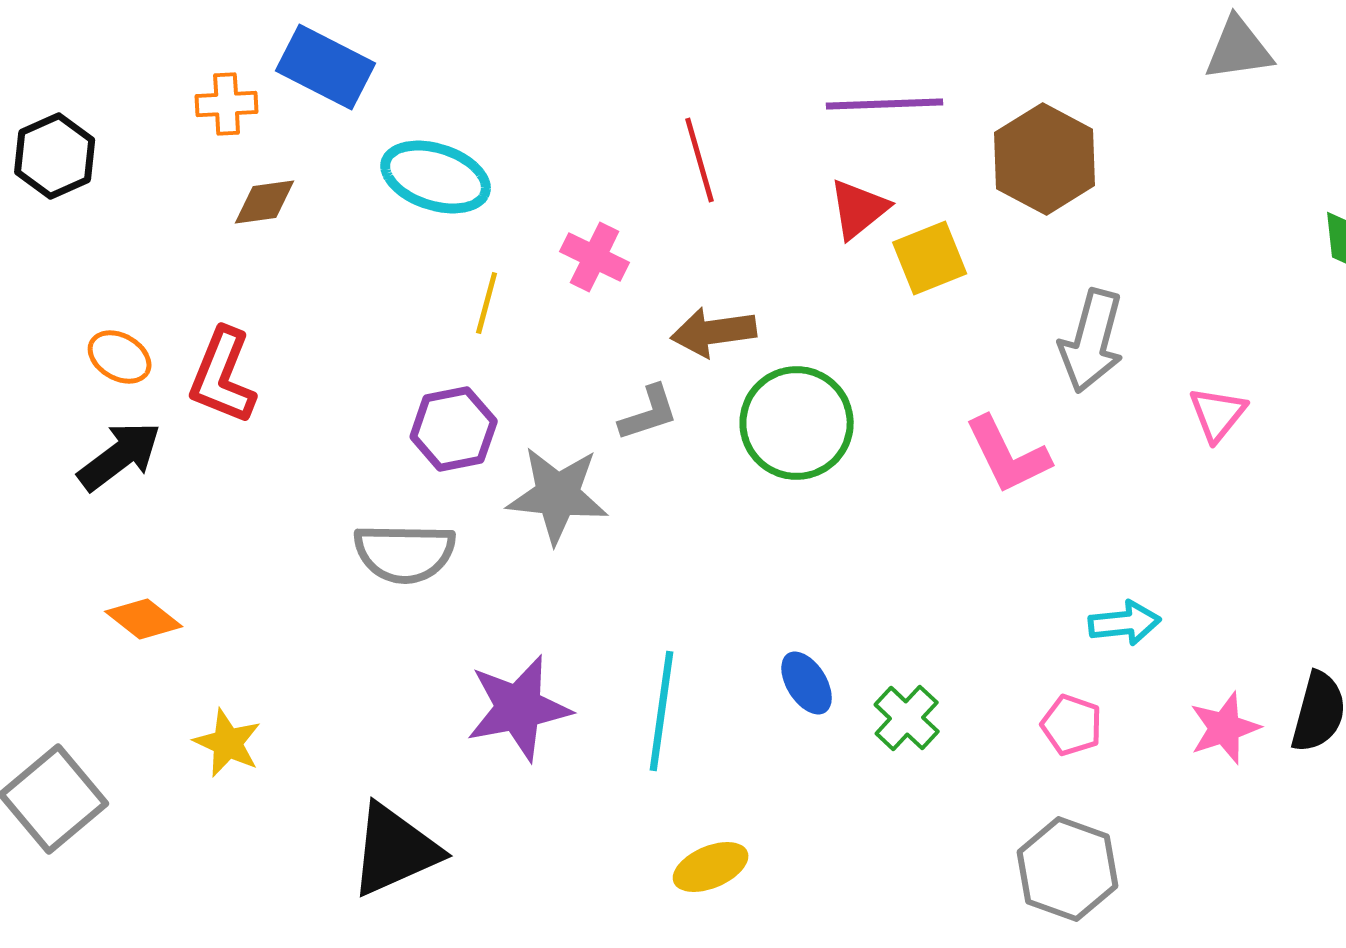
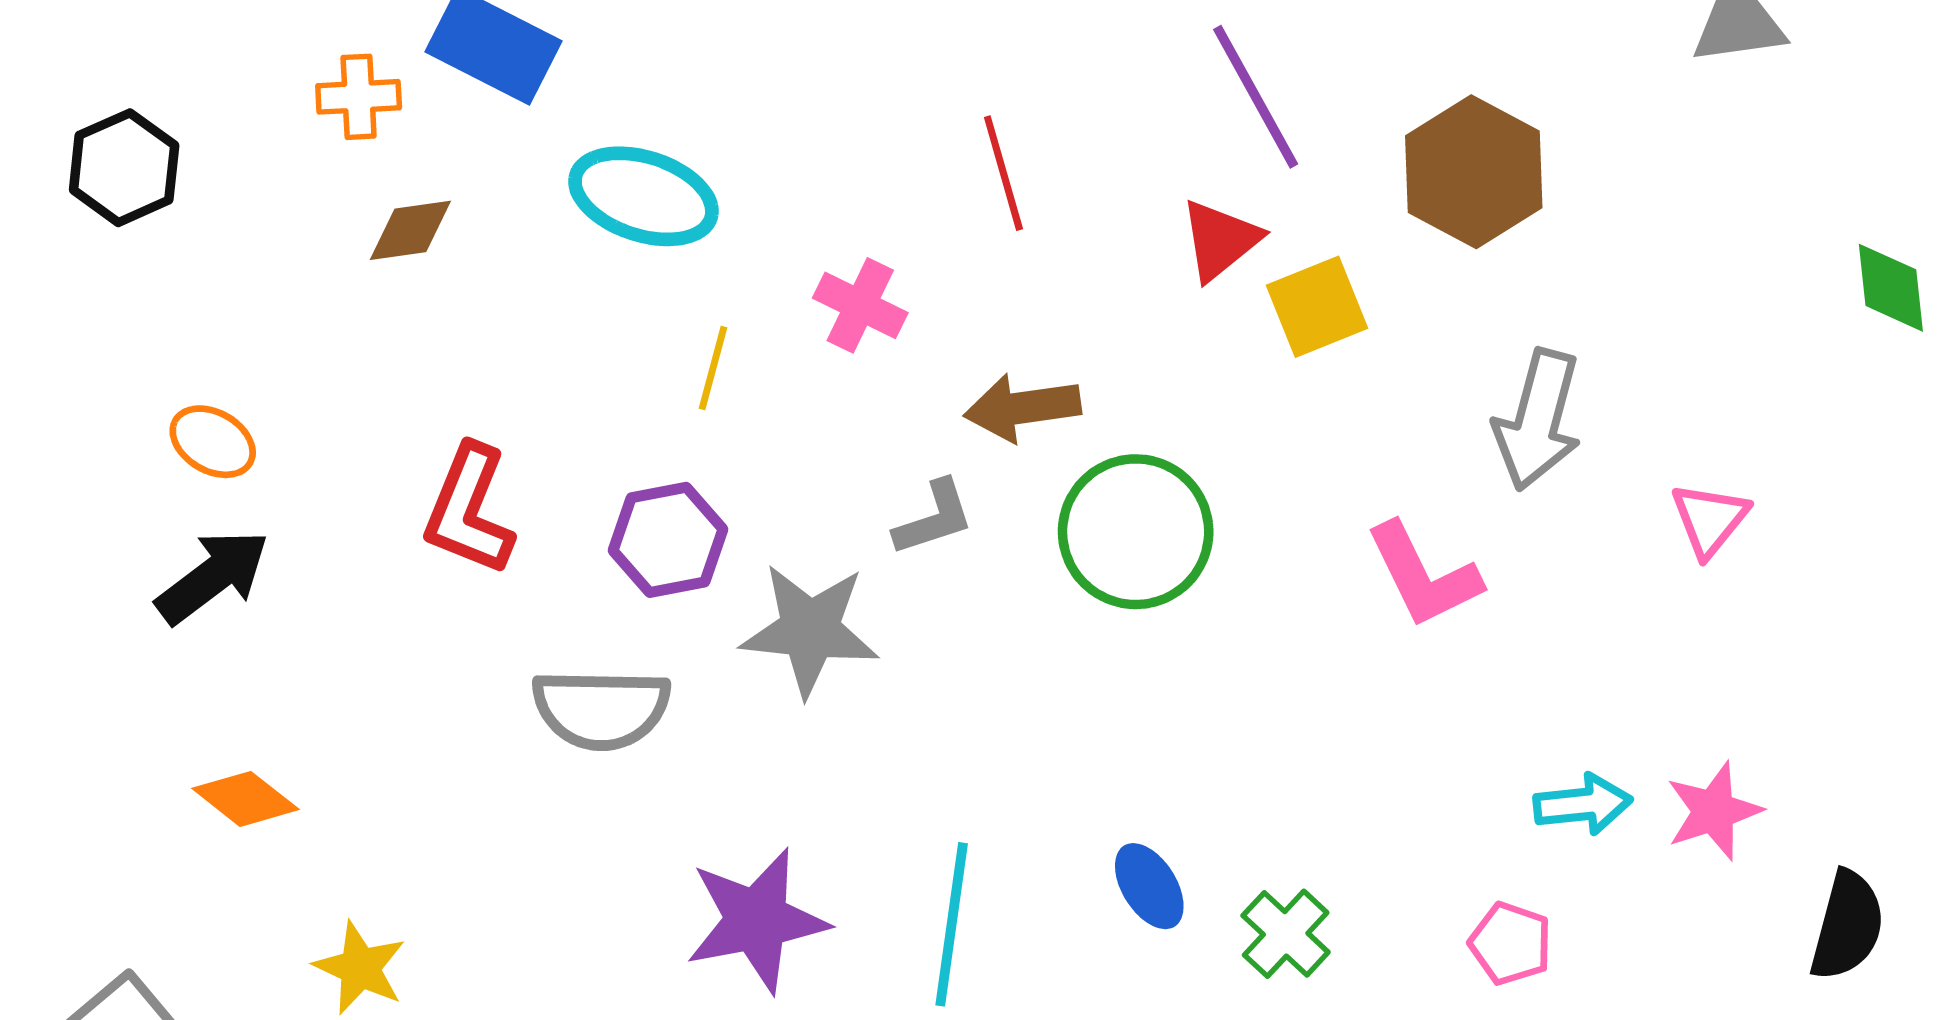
purple line: (885, 104) -> (1256, 97), turned 63
red L-shape: (223, 376) -> (469, 510), moved
pink star: (1225, 728) -> (1714, 811), moved

